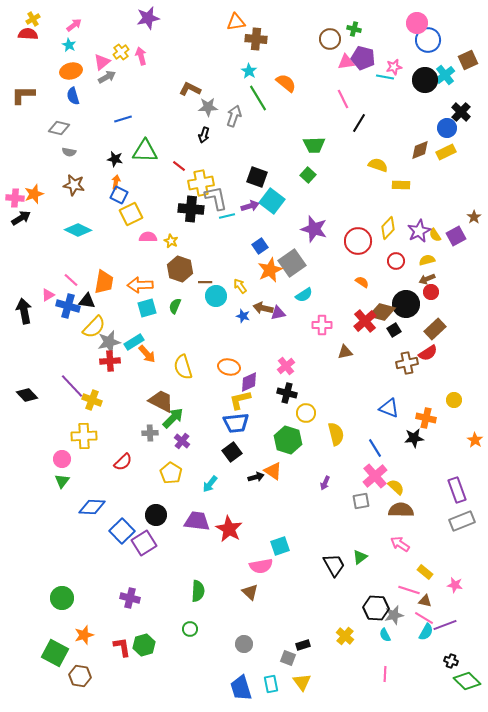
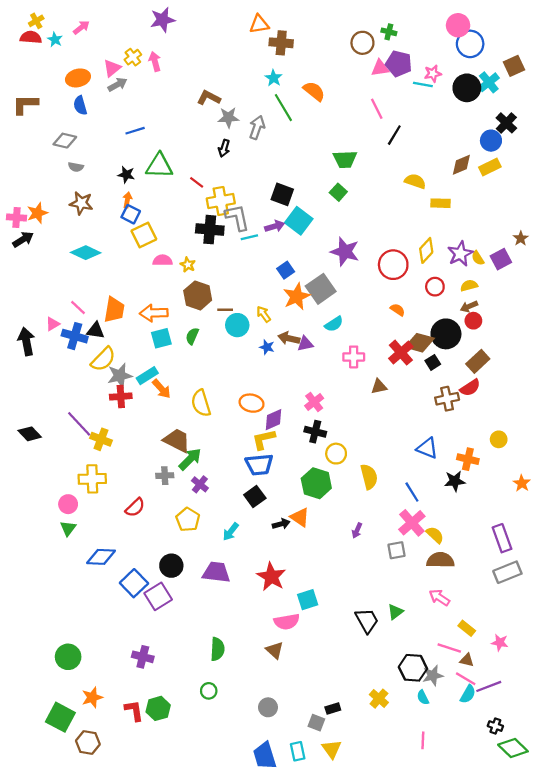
cyan star: (69, 45) -> (55, 40), moved
red star: (229, 529) -> (271, 577), moved

